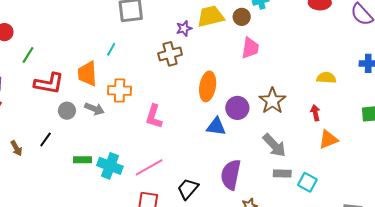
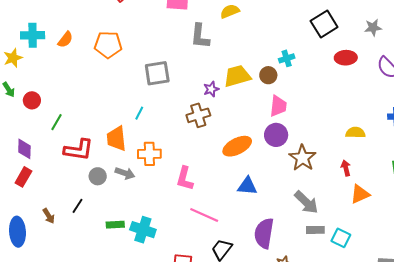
orange ellipse: (208, 86) -> (237, 146), turned 56
purple circle: (237, 108) -> (276, 135), moved
pink line: (149, 167) -> (204, 215), moved, turned 56

